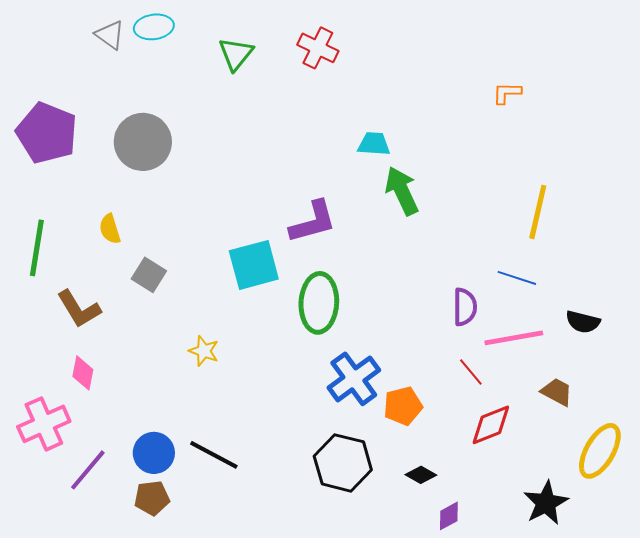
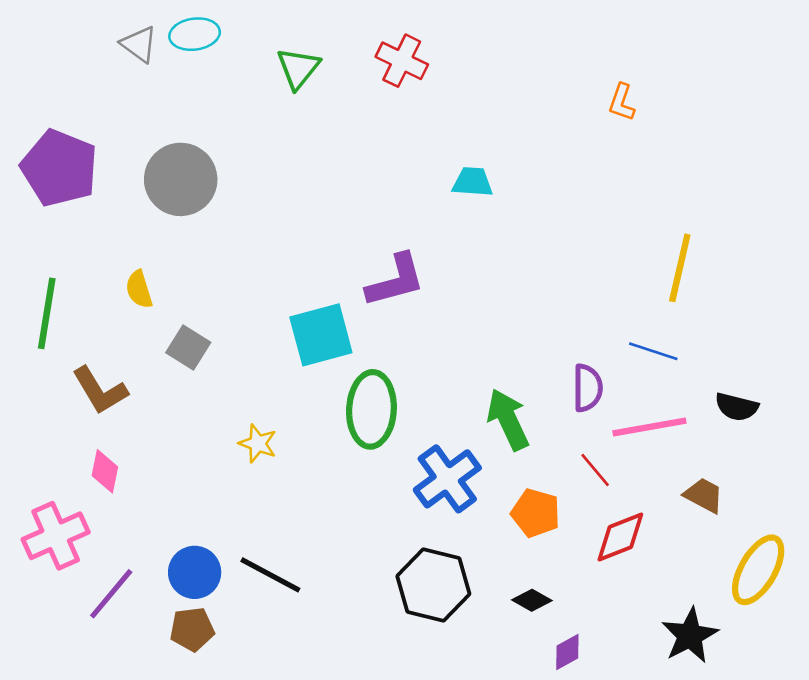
orange L-shape: (507, 93) -> (622, 102), moved, turned -72
green arrow: (402, 191) -> (508, 419), moved
green ellipse: (319, 303) -> (371, 409), moved
orange pentagon: (403, 406) -> (536, 513), moved, turned 30

